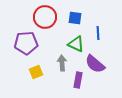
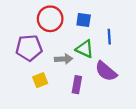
gray arrow: (62, 63) -> (64, 59), moved, turned 91
purple rectangle: (78, 80) -> (77, 85), moved

